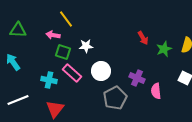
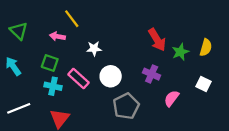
green triangle: (18, 30) -> (19, 31), turned 42
red arrow: (143, 38) -> (157, 40), size x1.5
green square: (63, 52) -> (50, 63), moved
purple cross: (137, 78) -> (152, 74), moved
pink semicircle: (156, 91) -> (171, 98), turned 42

